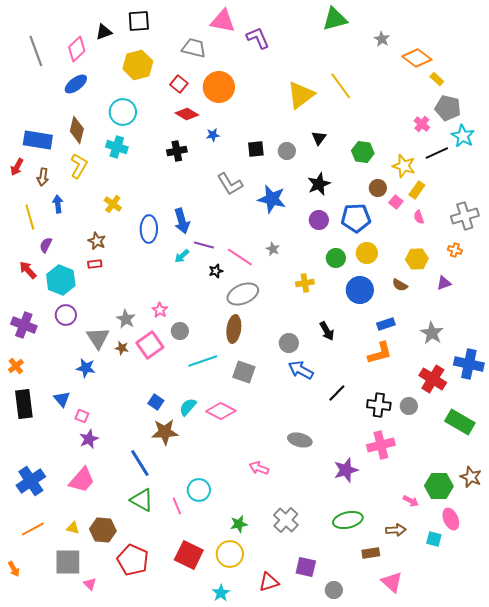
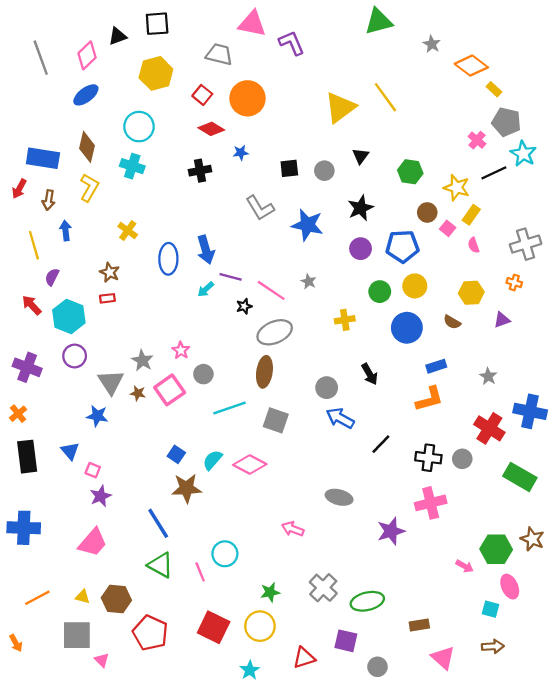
gray star: (432, 333) -> (488, 376), size x0.7
blue cross: (31, 481) -> (24, 528), moved, turned 36
green ellipse: (348, 520) -> (367, 601), moved
brown arrow: (396, 530) -> (493, 646), moved

